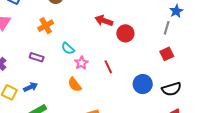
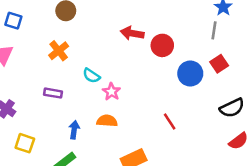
red line: (108, 67) -> (170, 121), moved
blue circle: (143, 84) -> (190, 74), moved
orange semicircle: (75, 85) -> (107, 121), turned 140
blue arrow: (31, 87) -> (74, 130), moved, turned -48

